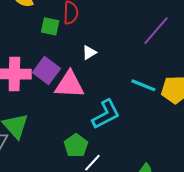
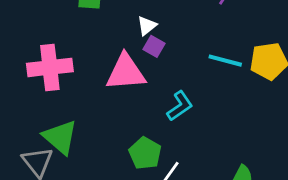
purple square: (47, 70) -> (154, 46), moved, size x0.6
cyan L-shape: (106, 114) -> (180, 106), size x0.7

